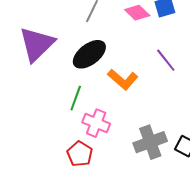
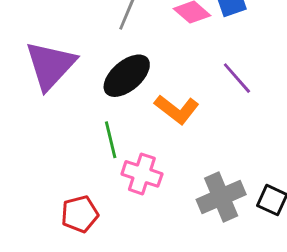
green line: (76, 98) -> (111, 140), turned -30
red pentagon: (80, 154) -> (80, 214), moved, turned 30

